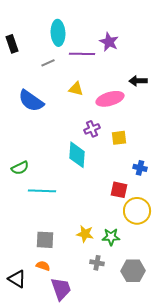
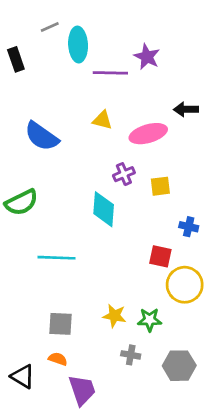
gray line: (48, 63) -> (50, 27), moved
green semicircle: (20, 168) -> (21, 202), moved, size x1.4

